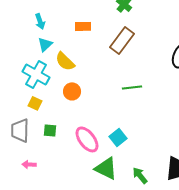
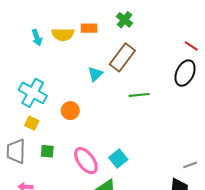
orange rectangle: (83, 26) -> (89, 28), moved
cyan triangle: (45, 44) -> (95, 74), moved
yellow semicircle: (65, 61) -> (63, 34), moved, turned -45
green line: (132, 87) -> (139, 95), moved

